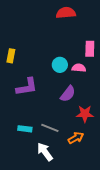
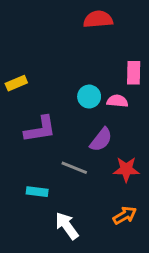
yellow rectangle: (11, 56) -> (16, 83), turned 56
gray line: (50, 128) -> (74, 168), moved
orange arrow: (76, 138) -> (125, 215), moved

